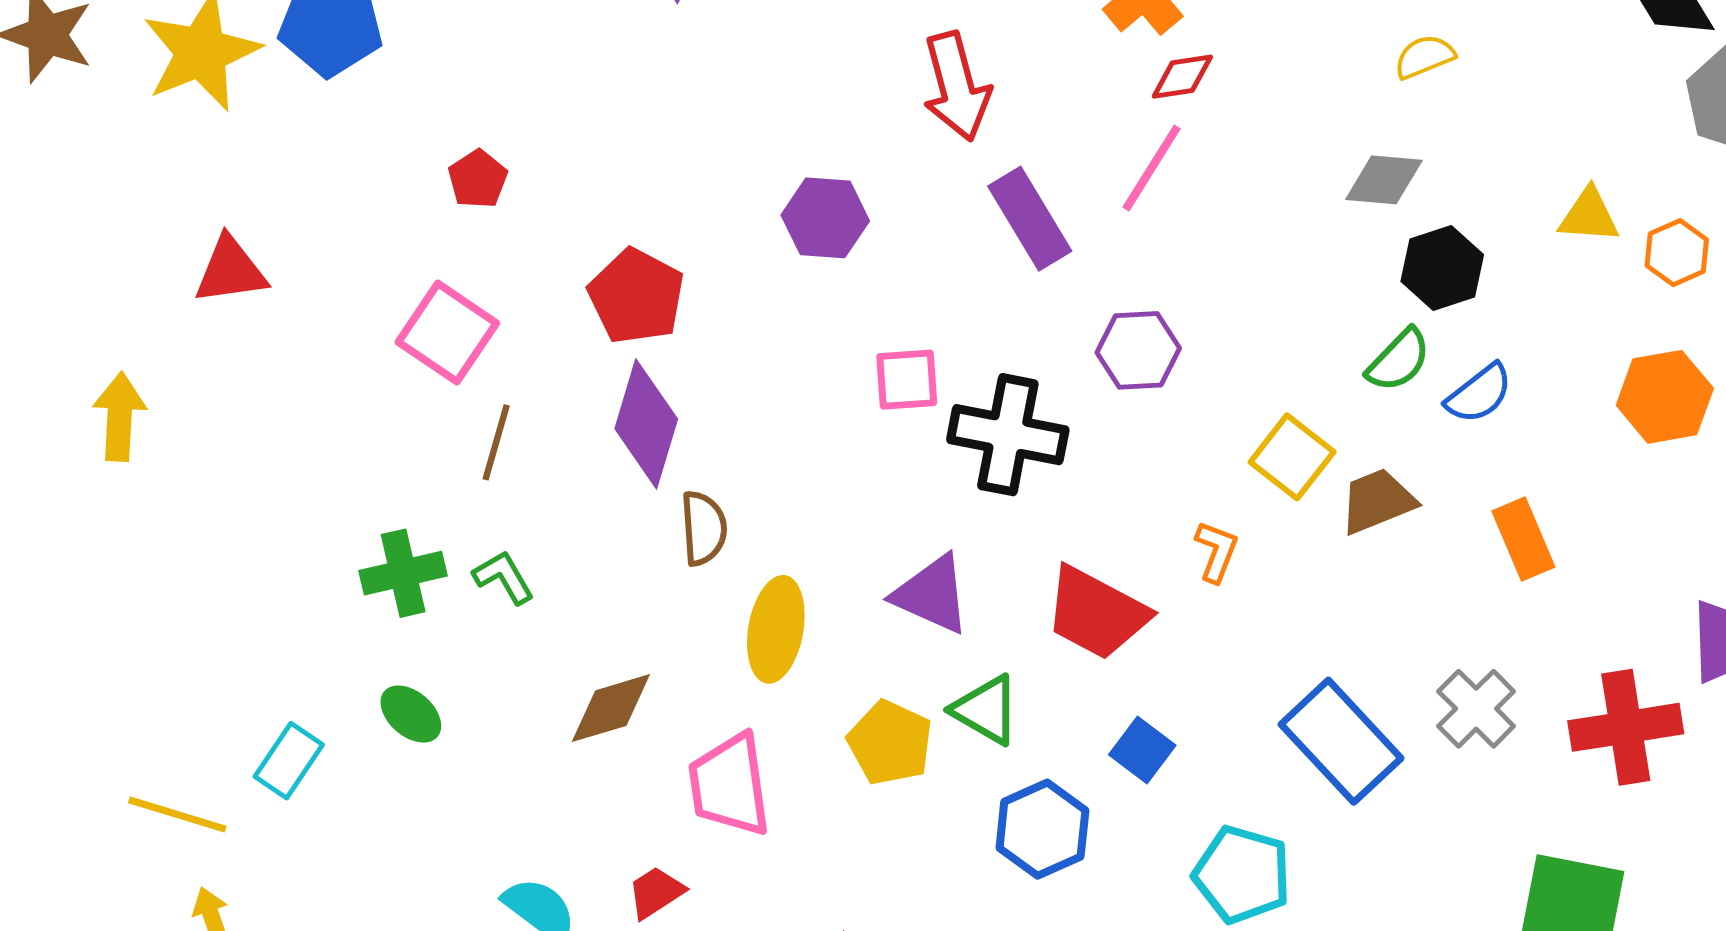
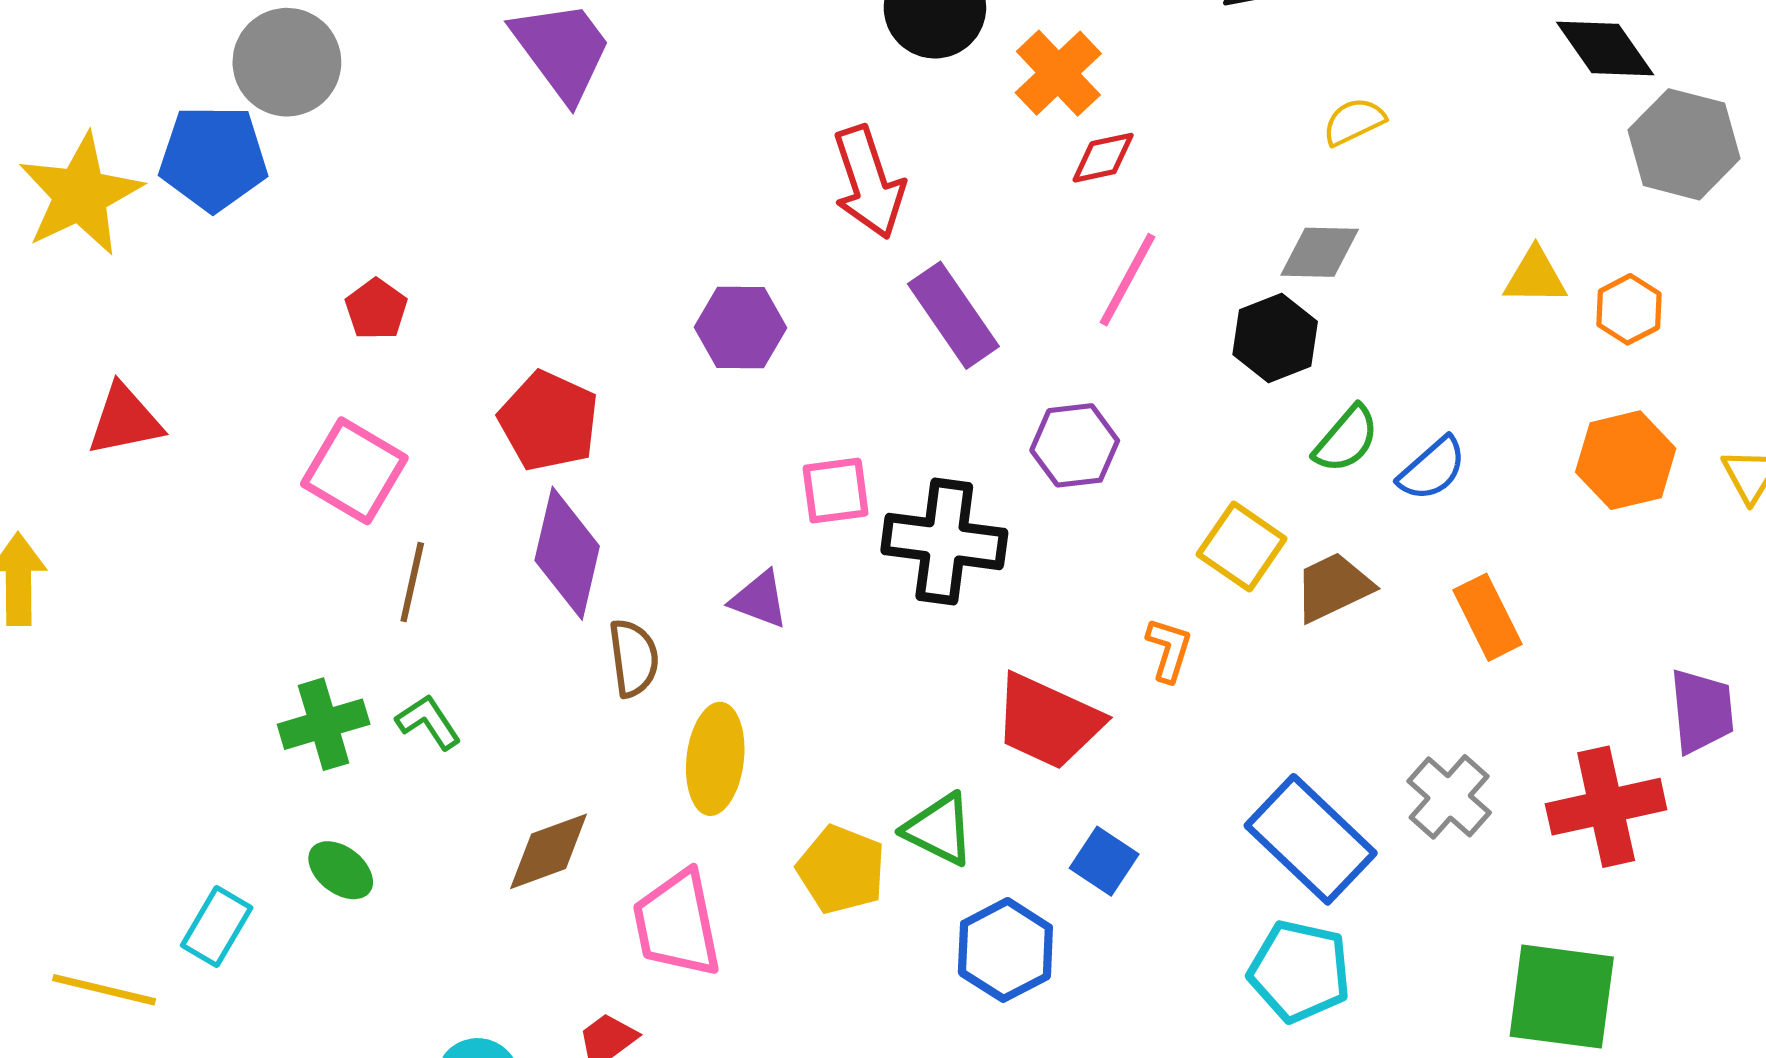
pink line: (1152, 168) -> (1128, 280), moved
black hexagon: (1442, 268) -> (1275, 338), moved
purple triangle: (932, 594) -> (759, 599), moved, size x0.7
cyan pentagon: (1242, 874) -> (1300, 971), moved

